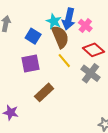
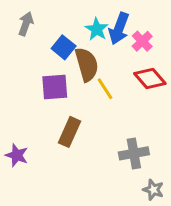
brown semicircle: (60, 37) -> (87, 64), moved
gray cross: (91, 73) -> (134, 153), moved, turned 36
brown rectangle: (44, 92) -> (69, 132), turned -30

